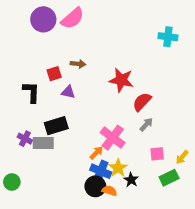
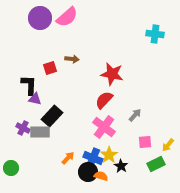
purple triangle: (68, 92) -> (35, 99), moved
red semicircle: (142, 102) -> (104, 100), moved
black rectangle: (56, 126) -> (52, 116), turned -30
orange arrow: (96, 153) -> (68, 158), moved

